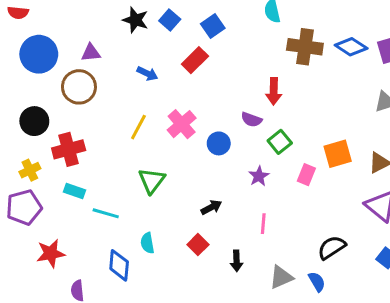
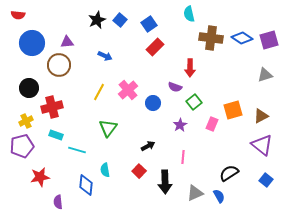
black star: (135, 20) -> (97, 20), turned 30
red rectangle: (195, 60) -> (155, 47), moved
black arrow: (237, 261) -> (165, 182), size x1.6

